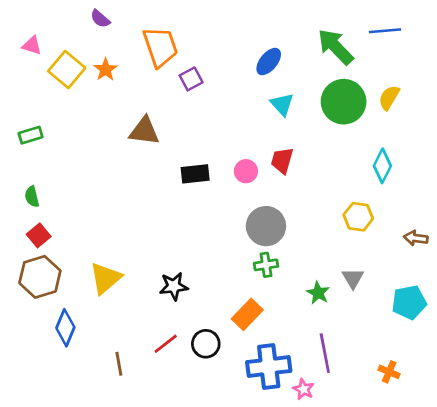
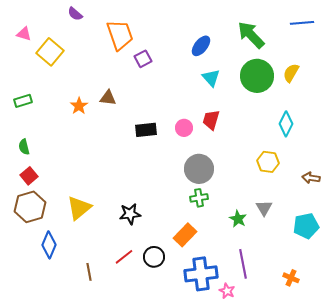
blue line: (385, 31) -> (302, 23), moved
orange star: (105, 70) -> (79, 106), moved
brown triangle: (144, 131) -> (108, 98), size x0.7

